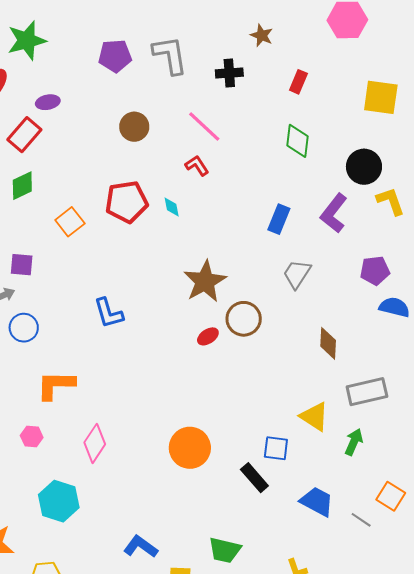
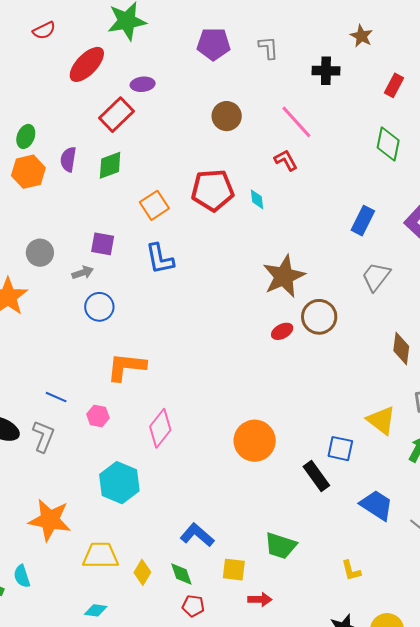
gray L-shape: (170, 55) -> (268, 48), size x0.6
blue L-shape: (109, 313) -> (160, 259), moved

